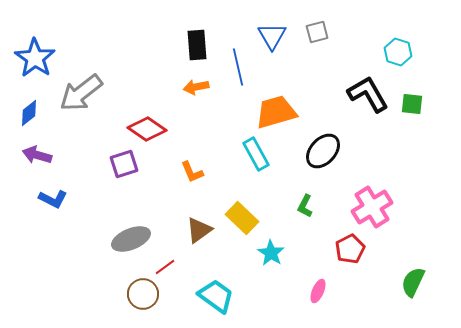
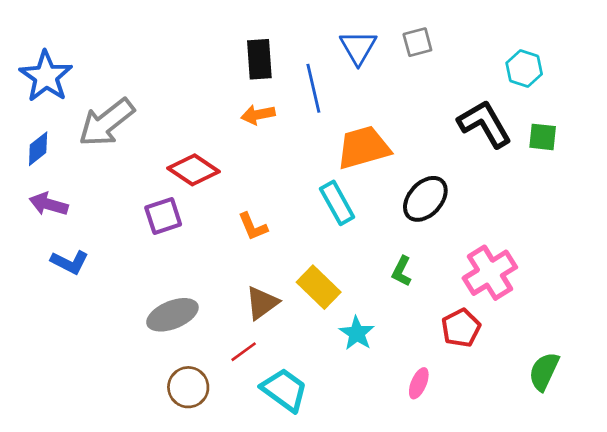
red line: (165, 267) -> (244, 352), moved

